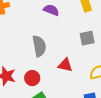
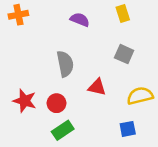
gray square: (87, 38) -> (124, 54), turned 35

